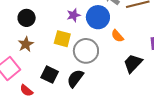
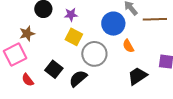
purple star: (74, 15) -> (71, 15), moved
brown star: (26, 44) -> (27, 34), moved

